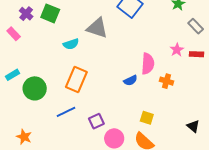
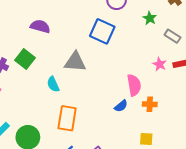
green square: (50, 13) -> (25, 59), turned 30
cyan semicircle: (71, 44) -> (53, 84), turned 98
orange cross: (167, 81) -> (150, 104), moved

